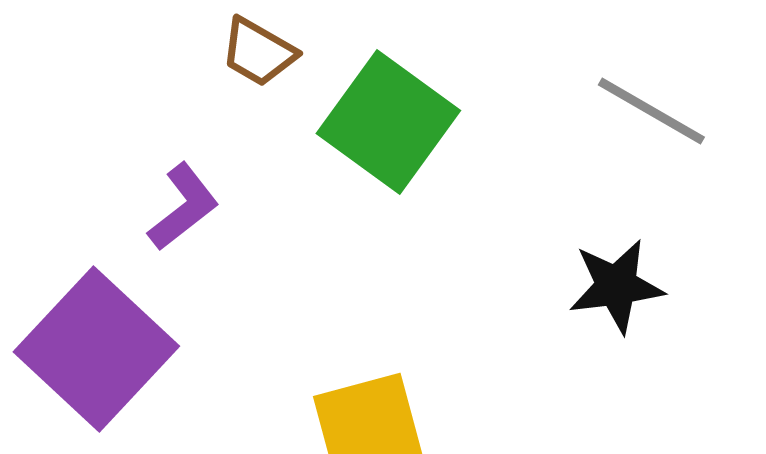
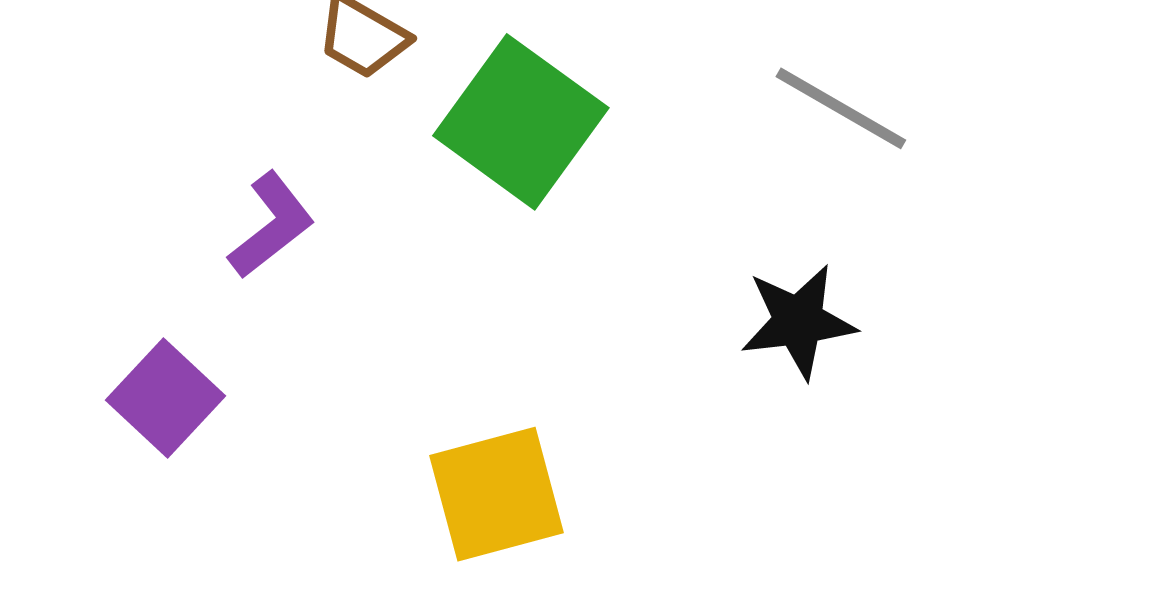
purple square: (96, 349) -> (165, 398), size x0.6

